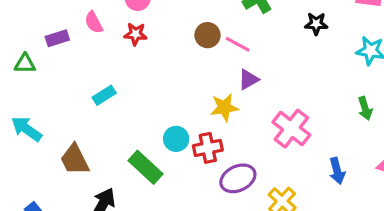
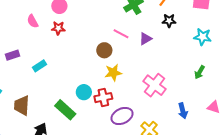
brown circle: (208, 35) -> (104, 50), moved
purple rectangle: (57, 38) -> (12, 55), moved
purple triangle: (248, 79) -> (145, 39), moved
green arrow: (365, 108) -> (200, 72), turned 48
brown trapezoid: (75, 160) -> (22, 106), turned 30

